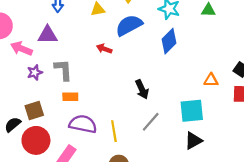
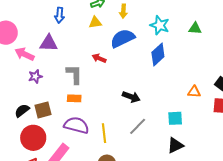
gray L-shape: (63, 70) -> (74, 74), moved
black arrow: (142, 89) -> (131, 97), turned -48
orange rectangle: (70, 97) -> (74, 98), moved
brown square: (34, 110) -> (43, 110), moved
cyan square: (192, 111) -> (175, 118), size x0.7
black semicircle: (13, 125) -> (22, 111), moved

